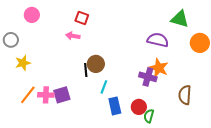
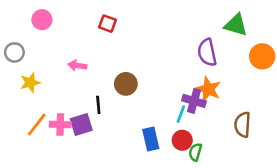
pink arrow: (73, 36) -> (77, 66), moved
purple semicircle: (158, 40) -> (207, 52), turned -115
black line: (86, 70) -> (98, 105), moved
cyan line: (104, 87) -> (181, 114), moved

